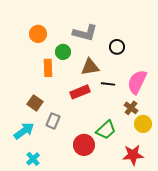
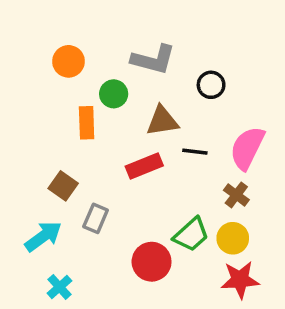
yellow circle: (143, 124) -> (233, 238), moved

